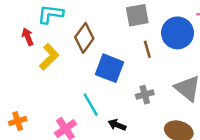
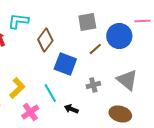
brown line: (147, 49) -> (95, 49), turned 64
yellow L-shape: (49, 57) -> (17, 88), moved

